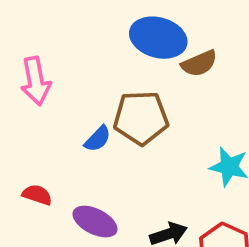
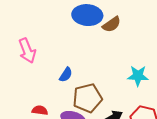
brown pentagon: (141, 118) -> (87, 98), moved

